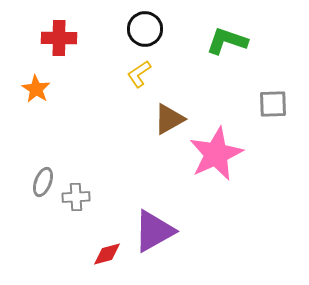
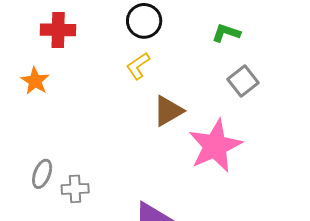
green L-shape: (227, 41) -> (226, 33), size x0.7
gray square: (273, 104) -> (243, 81), moved, turned -36

